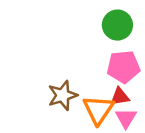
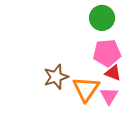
red triangle: (120, 97) -> (113, 73), moved, turned 30

